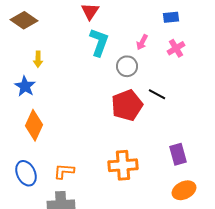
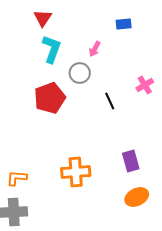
pink cross: (176, 48) -> (145, 85), moved
black line: (157, 94) -> (110, 101), turned 36
red pentagon: (127, 105) -> (50, 98), moved

